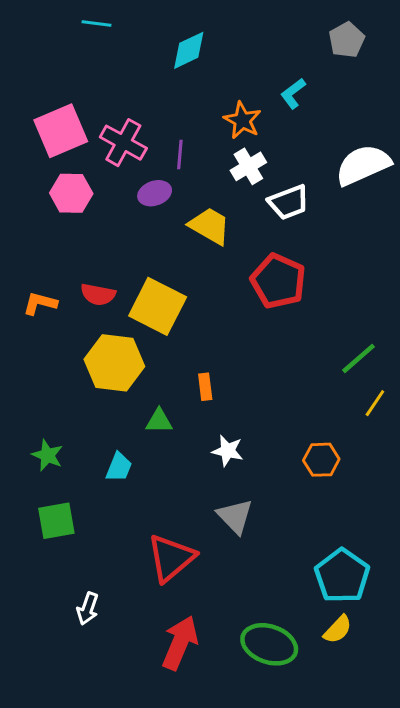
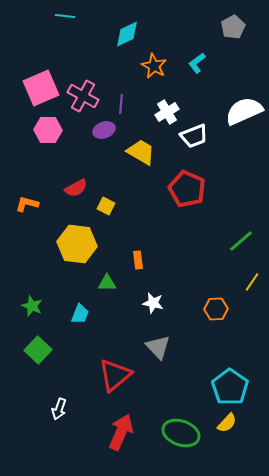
orange star: (242, 120) -> (154, 66), moved
red semicircle: (98, 294) -> (76, 188), moved, turned -40
yellow square: (158, 306) -> (106, 206), size x0.5
yellow line: (375, 403) -> (252, 282), moved
green square: (56, 521) -> (38, 350), turned -36

